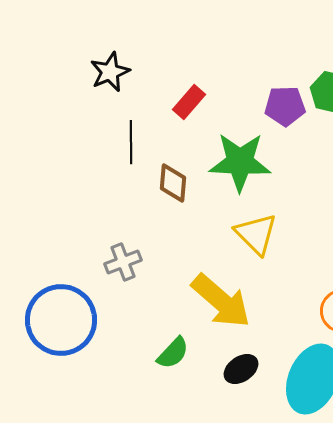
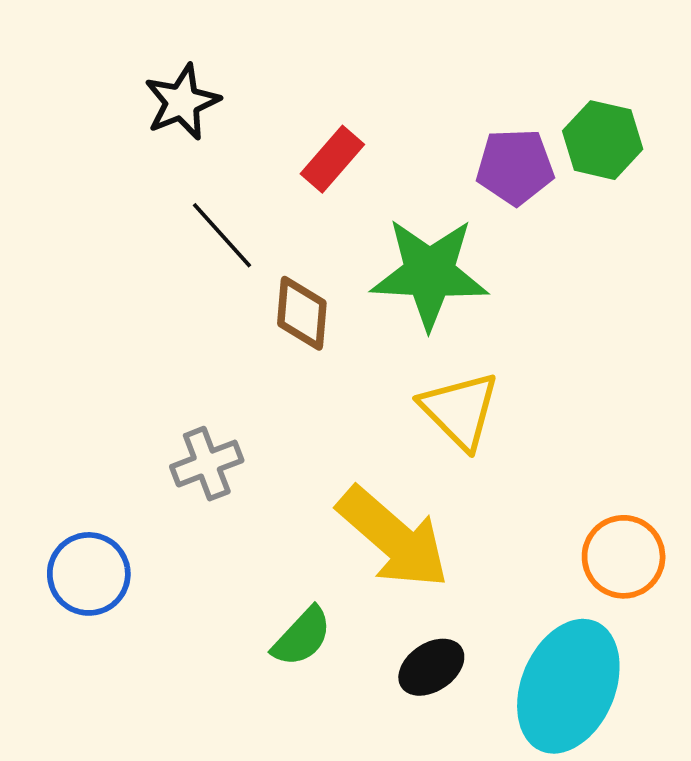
black line: (131, 142) -> (222, 235), turned -42
blue circle: (61, 320) -> (89, 574), size x0.6

